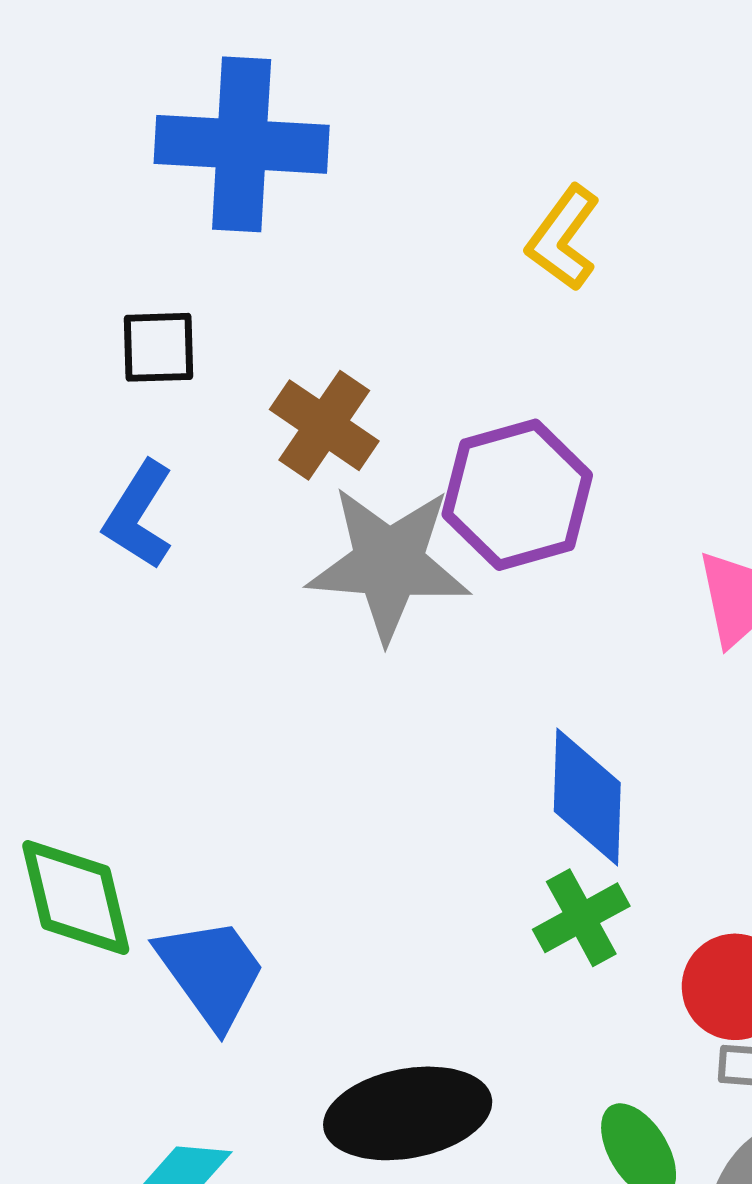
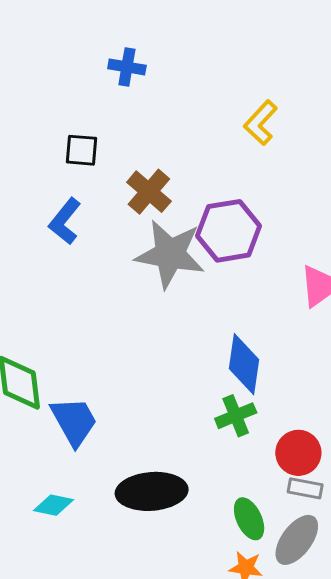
blue cross: (242, 144) -> (127, 67), size x0.5

